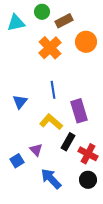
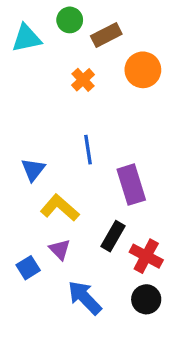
orange cross: (50, 48) -> (83, 80), size x0.6
yellow L-shape: (51, 122) -> (60, 208), moved

